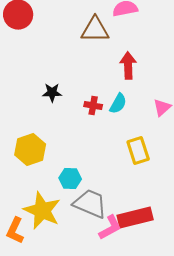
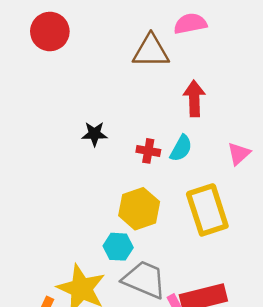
yellow hexagon: (30, 150) -> (139, 209), moved
yellow rectangle: (138, 151) -> (207, 210), size x1.4

